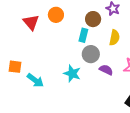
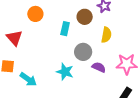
orange circle: (56, 15) -> (35, 14), moved
red triangle: (31, 22) -> (14, 38), moved
cyan rectangle: (83, 35) -> (65, 29), moved

